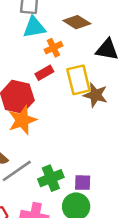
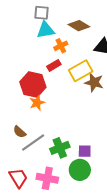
yellow rectangle: (78, 80) -> (81, 71), turned 75
orange star: (22, 120) -> (37, 103), size x0.7

